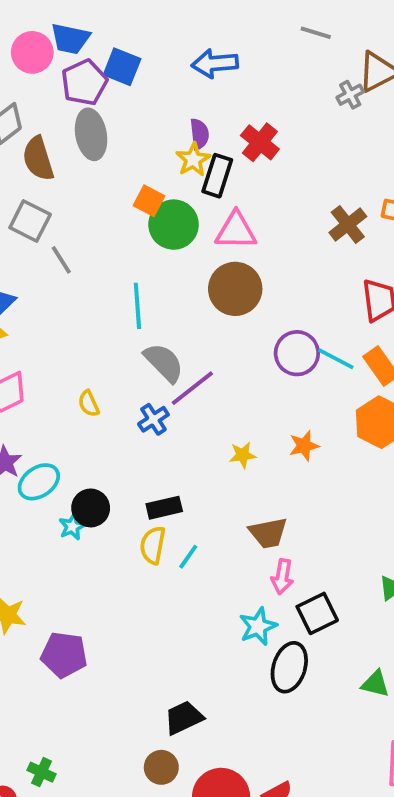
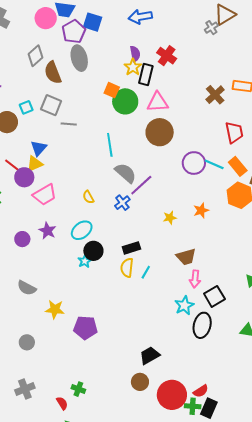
gray line: (61, 260) -> (69, 124), turned -49
cyan ellipse: (39, 482) -> (82, 230), moved

